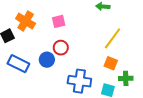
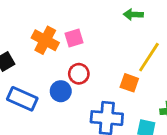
orange cross: (26, 21) -> (45, 40), moved
orange square: (111, 63) -> (129, 83), moved

